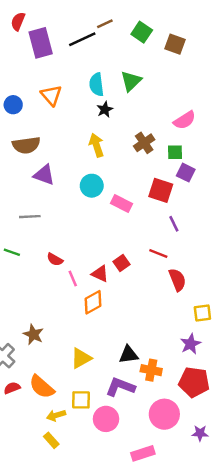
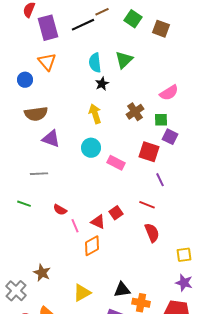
orange triangle: (51, 95) -> (47, 62), moved
red semicircle: (177, 280) -> (152, 233), moved
purple star: (190, 344) -> (184, 283), moved, turned -30

